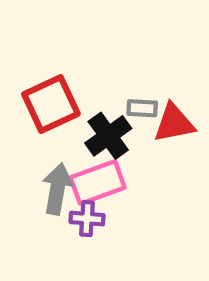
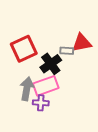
red triangle: (174, 123) -> (82, 43), moved

